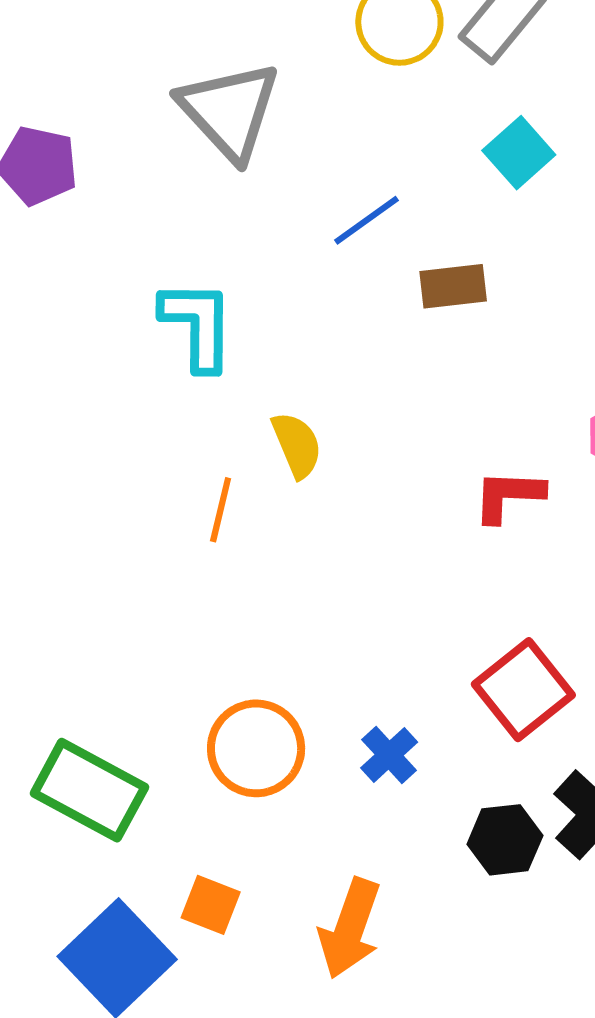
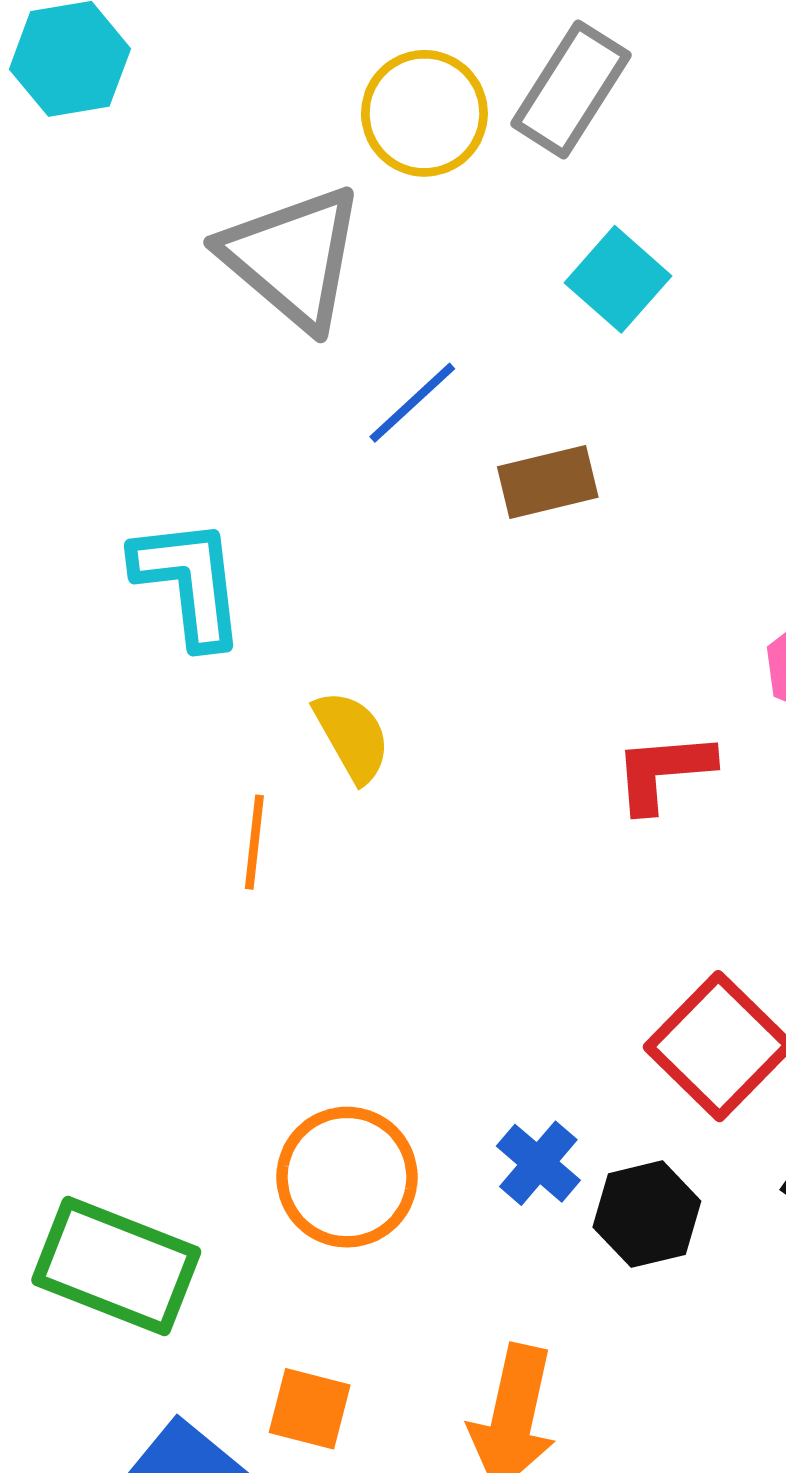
gray triangle: (229, 111) -> (293, 257), moved
black hexagon: (505, 840) -> (647, 1214), moved

